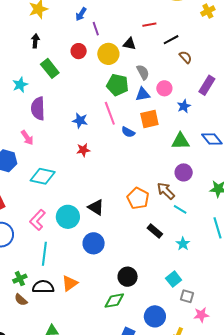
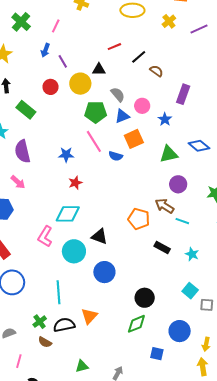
cyan diamond: (43, 176) -> (68, 214), moved
pink L-shape: (37, 220) -> (45, 236), moved

